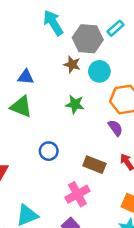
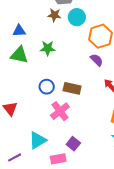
green star: (75, 104) -> (48, 48), moved
brown rectangle: (94, 165) -> (72, 88), moved
pink cross: (77, 194) -> (60, 111), moved

